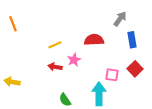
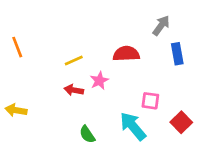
orange line: (13, 24) -> (17, 47), moved
red square: (135, 69) -> (181, 122), moved
cyan arrow: (99, 94) -> (133, 126), turned -40

